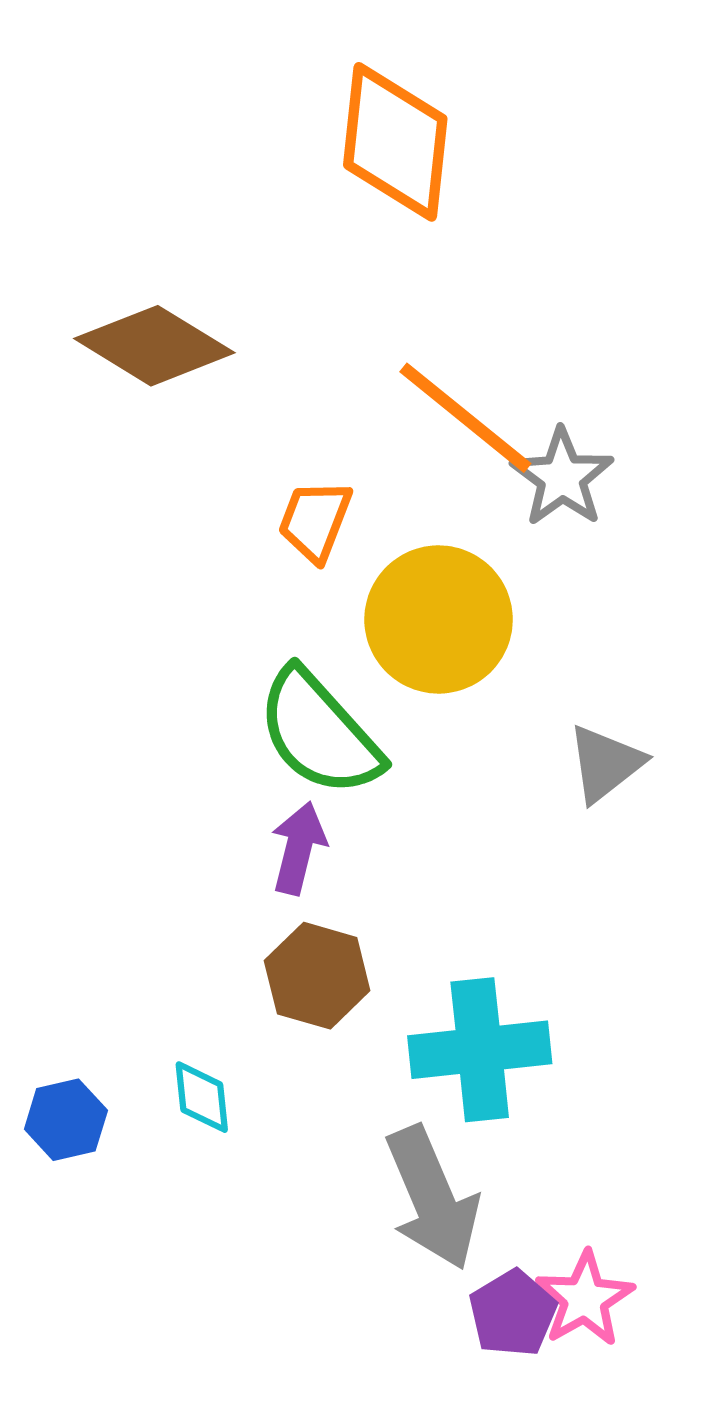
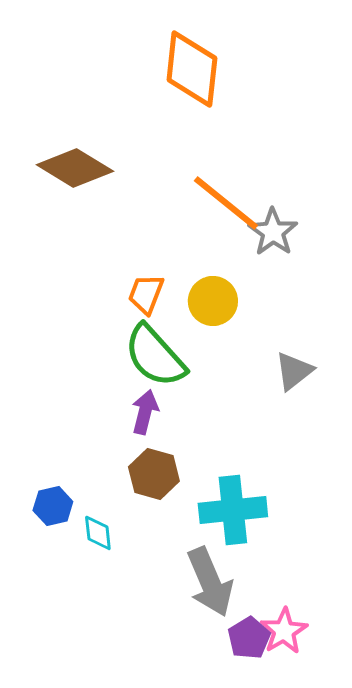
orange trapezoid: (315, 521) -> (146, 294), moved
yellow circle: (439, 619) -> (213, 301), size x0.7
blue hexagon: (66, 1120) -> (53, 506), moved

